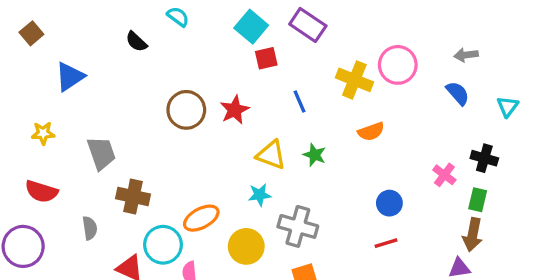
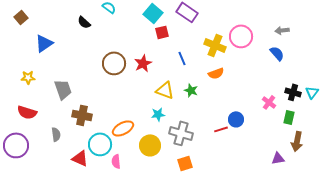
cyan triangle: (508, 107) -> (312, 92), moved
orange semicircle: (371, 132) -> (216, 73), moved
brown arrow: (473, 235) -> (297, 141), moved
red line: (386, 243) -> (221, 129), moved

